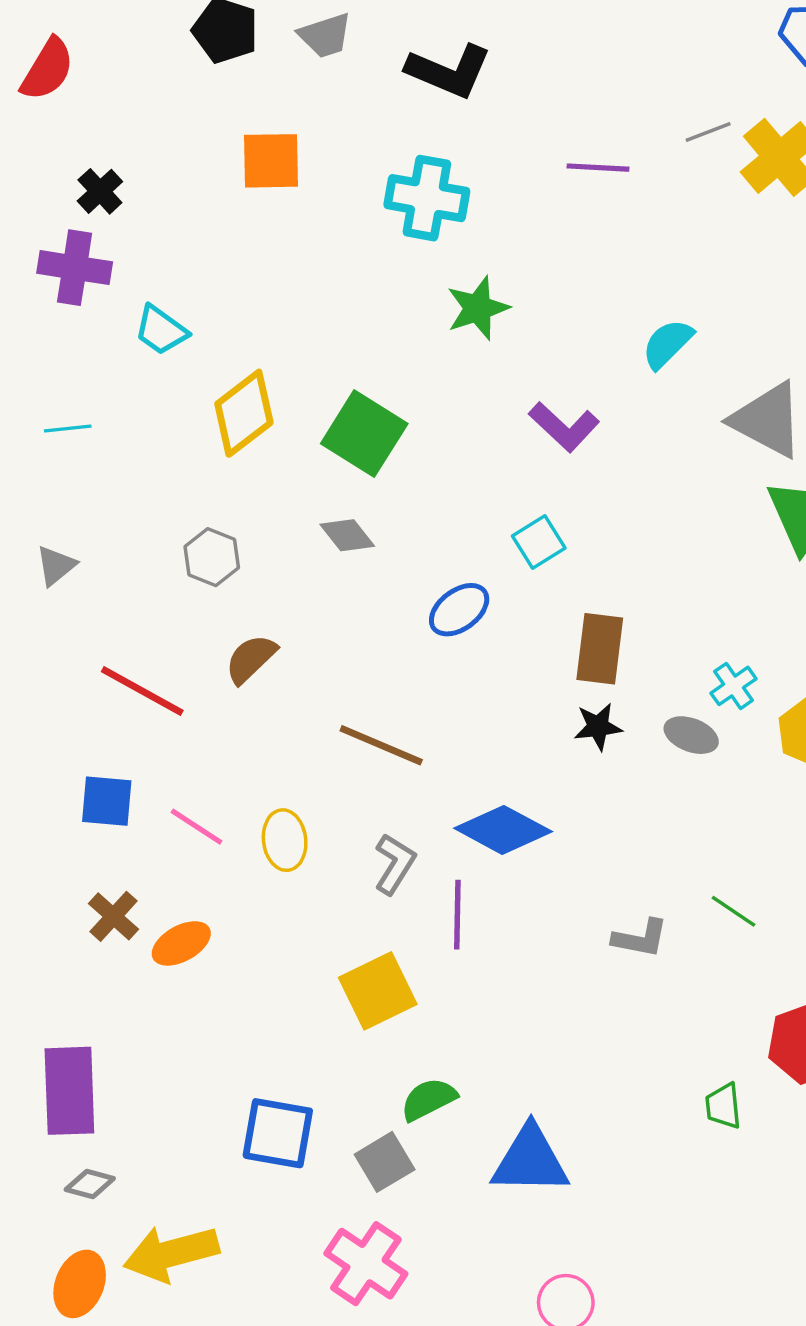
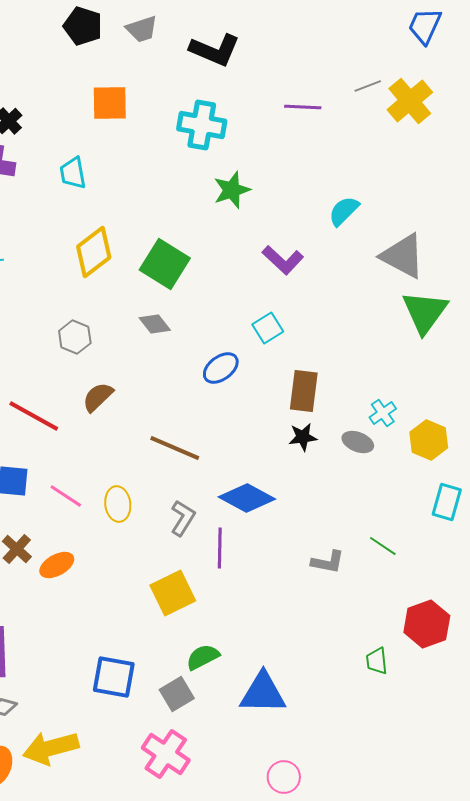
cyan trapezoid: (161, 330) -> (73, 173), moved, turned 44

